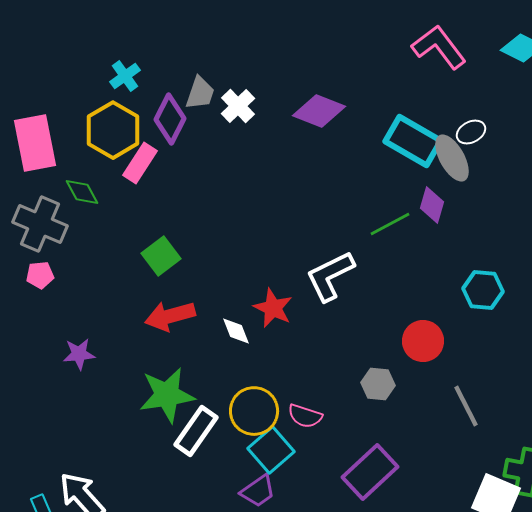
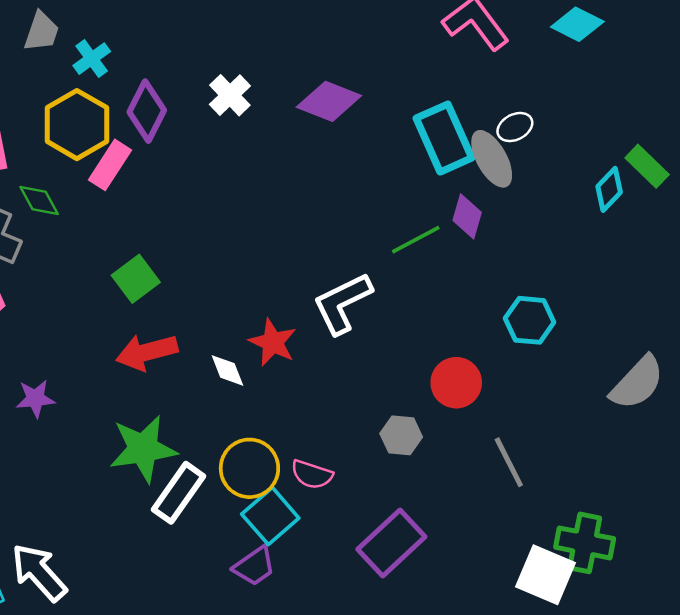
gray trapezoid: (200, 93) -> (42, 32), moved
cyan rectangle: (413, 141) -> (444, 138), turned 36

